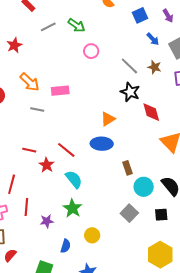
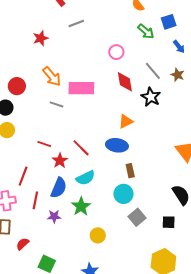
green arrow: (76, 25) -> (146, 31), moved
pink rectangle: (60, 91) -> (81, 88), size x1.4
red diamond: (151, 112) -> (125, 82), moved
brown rectangle: (127, 168) -> (130, 171), moved
cyan semicircle: (74, 179) -> (86, 178), turned 96
cyan circle: (144, 187) -> (123, 194), moved
blue semicircle: (66, 246) -> (59, 188), moved, size x1.5
red semicircle: (10, 255) -> (23, 244), moved

